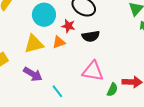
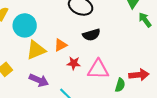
cyan circle: (44, 15) -> (25, 25), moved
red star: (68, 26) -> (74, 63), moved

